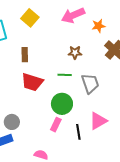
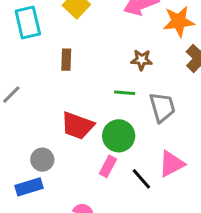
orange star: (99, 26) -> (179, 21), size x1.5
red trapezoid: (32, 82) -> (77, 126), moved
black line: (78, 132) -> (141, 179), turned -35

